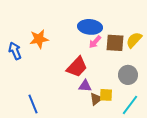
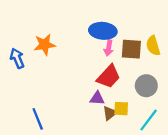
yellow semicircle: (134, 40) -> (153, 46), turned -60
pink arrow: (95, 42) -> (109, 48), turned -32
red trapezoid: (77, 67) -> (109, 77), moved

